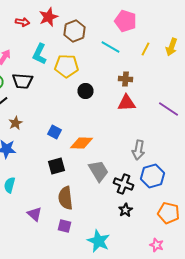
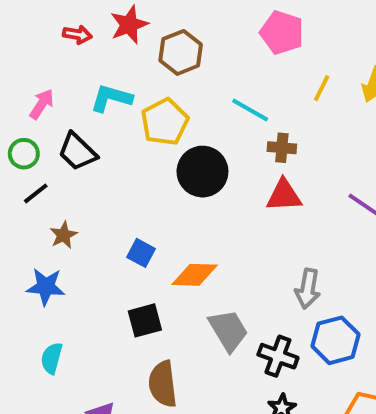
cyan line: (110, 47) -> (250, 110), moved
cyan L-shape: (40, 54) -> (111, 98), turned 80
yellow pentagon: (66, 66) -> (165, 122), turned -30
black trapezoid: (22, 81) -> (77, 152), turned 40
black circle: (86, 91) -> (202, 172), size x1.6

